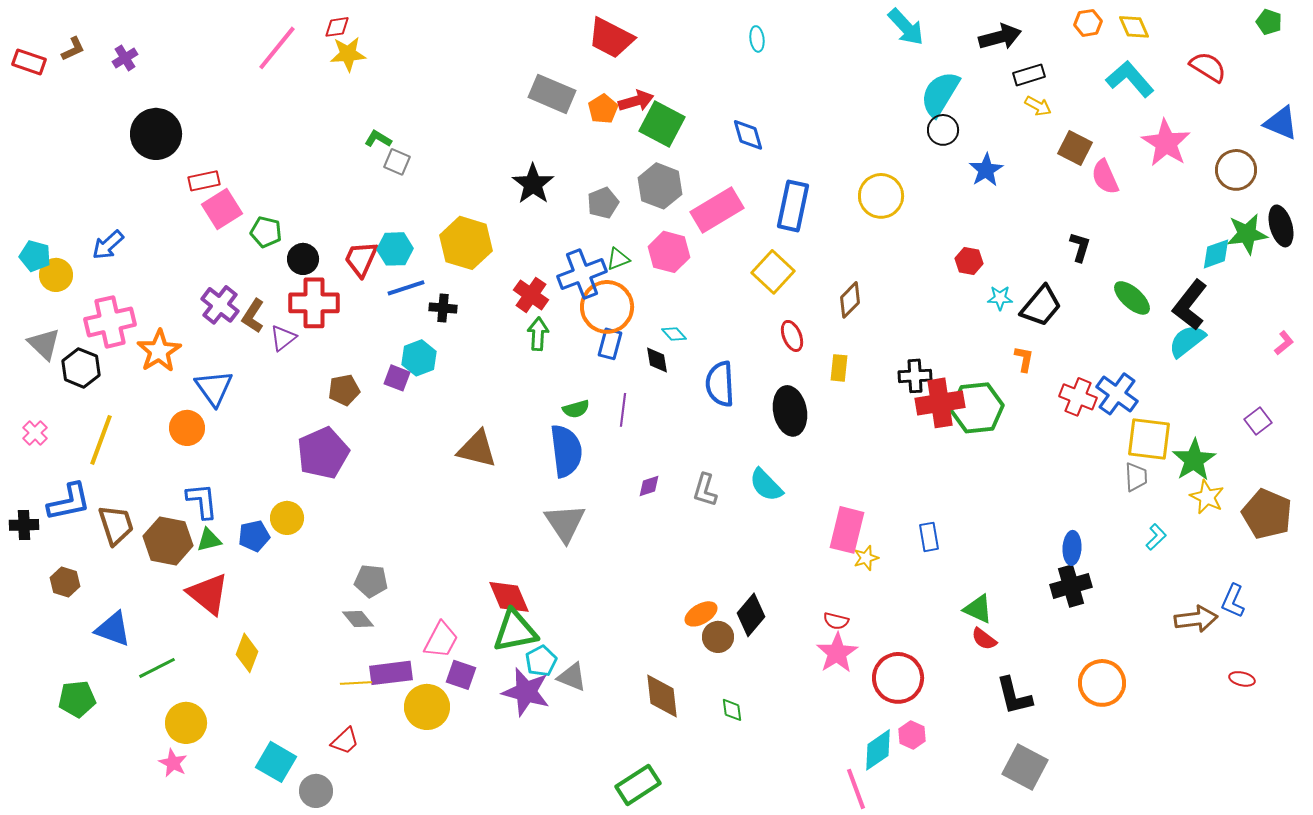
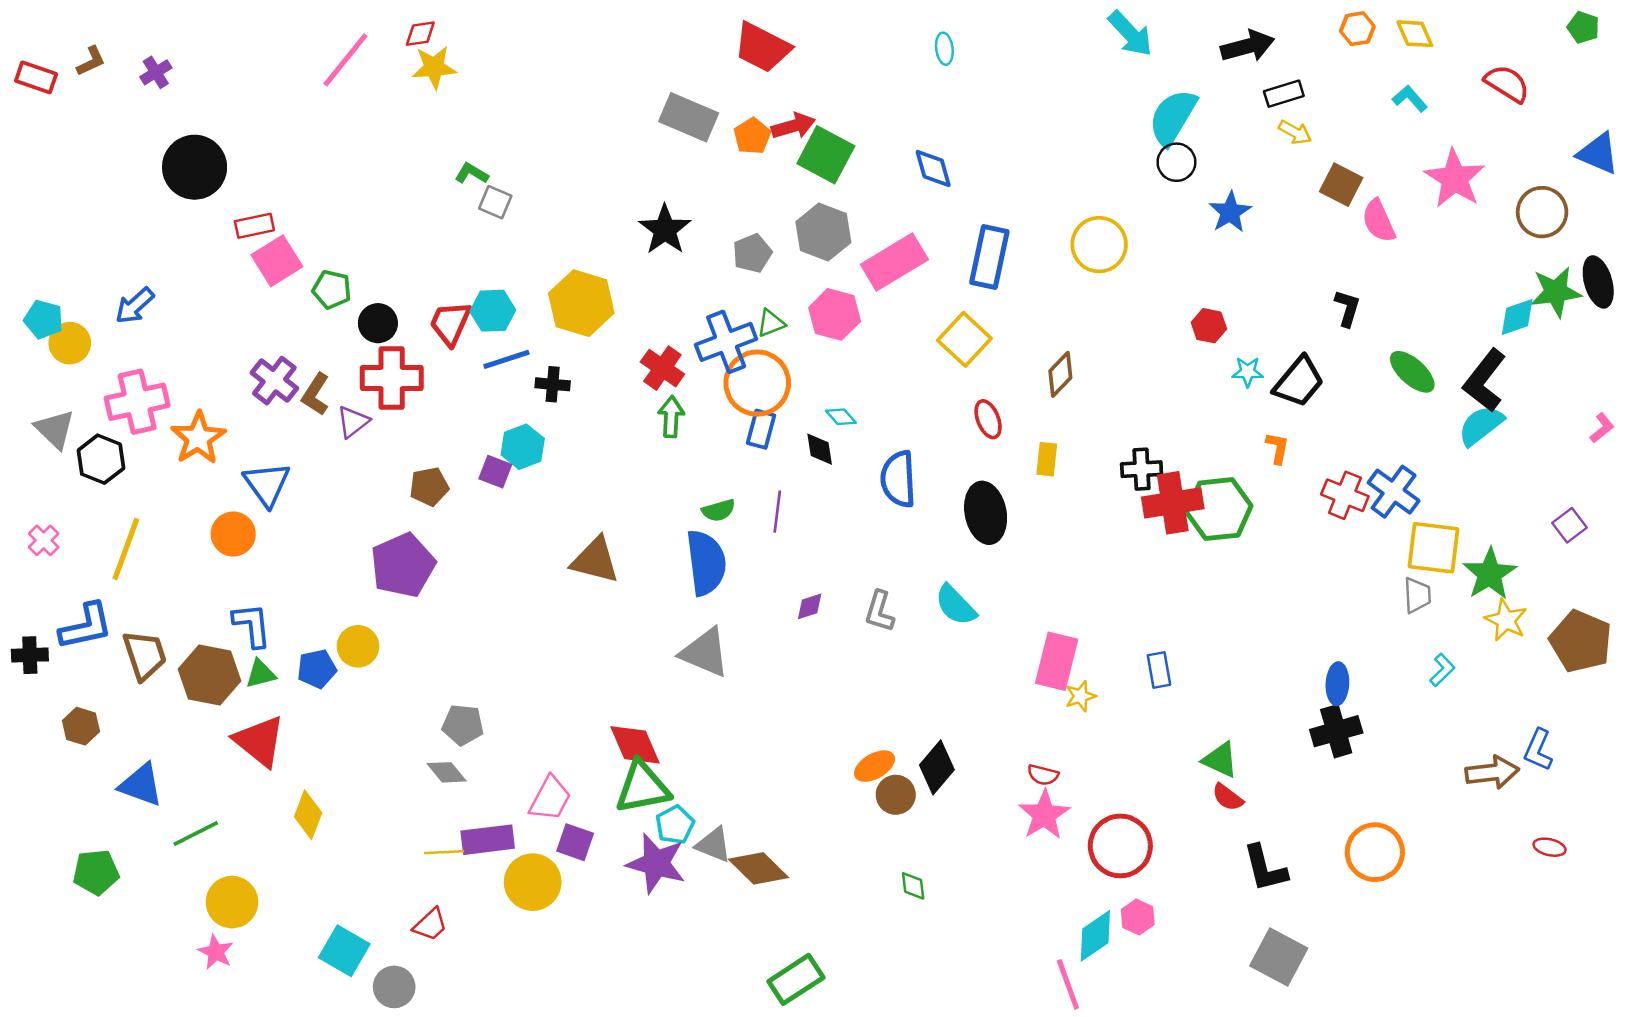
cyan L-shape: (1130, 79) -> (1410, 99), size x0.6
gray triangle: (565, 523) -> (705, 653), turned -33
brown diamond: (662, 696) -> (758, 868), moved, turned -39

